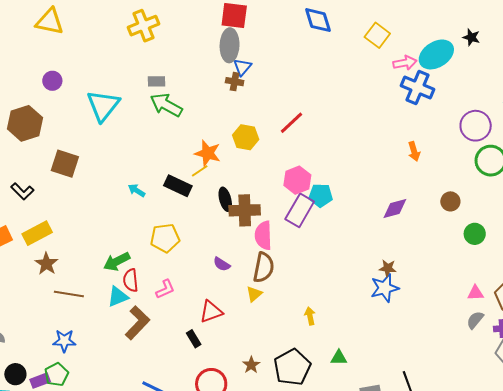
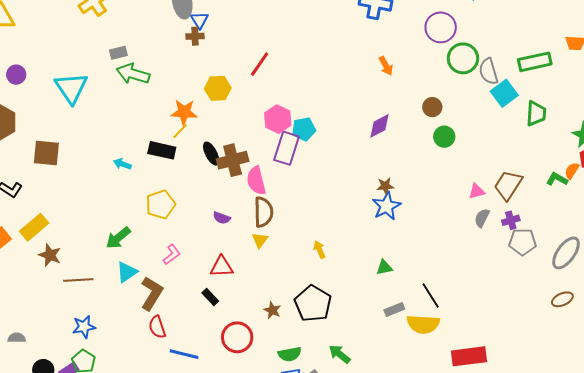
green circle: (475, 234) -> (444, 137), moved
red semicircle: (131, 280) -> (157, 327), moved
red triangle: (211, 312) -> (222, 267), turned 30
green triangle: (339, 358) -> (384, 267), moved

